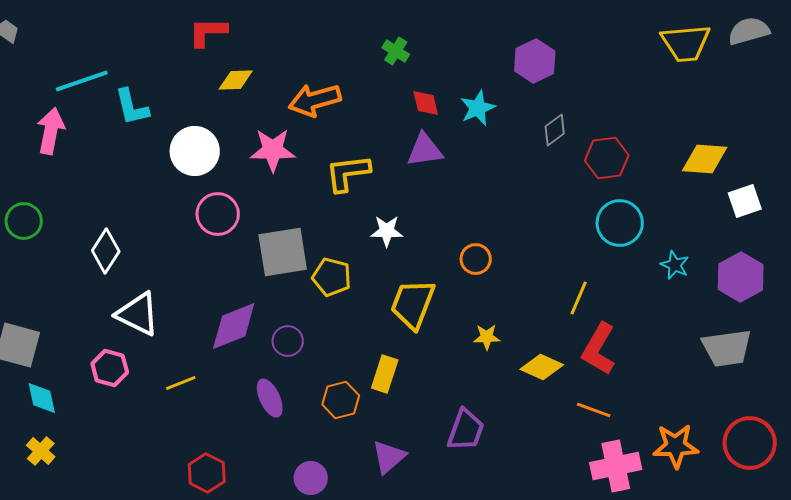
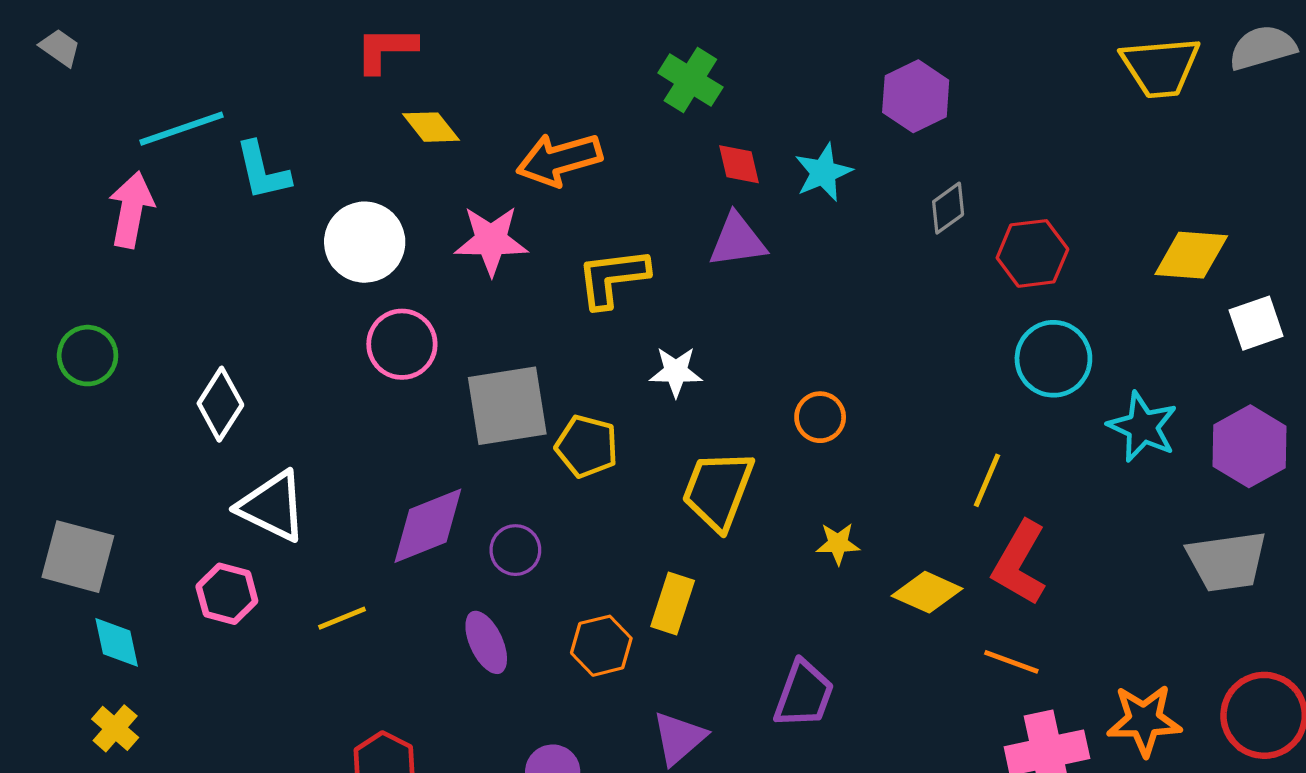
green cross: (396, 51) -> (690, 80), size x1.4
yellow diamond: (236, 80) -> (431, 127), turned 54
cyan star: (675, 265) -> (1143, 427), size x1.5

